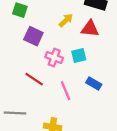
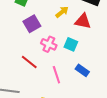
purple square: (33, 36) -> (32, 24), turned 30
cyan square: (79, 56) -> (71, 44), turned 32

